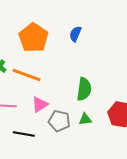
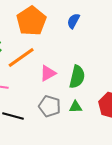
orange line: (27, 75) -> (21, 57), turned -60
pink triangle: (40, 104) -> (48, 73), moved

